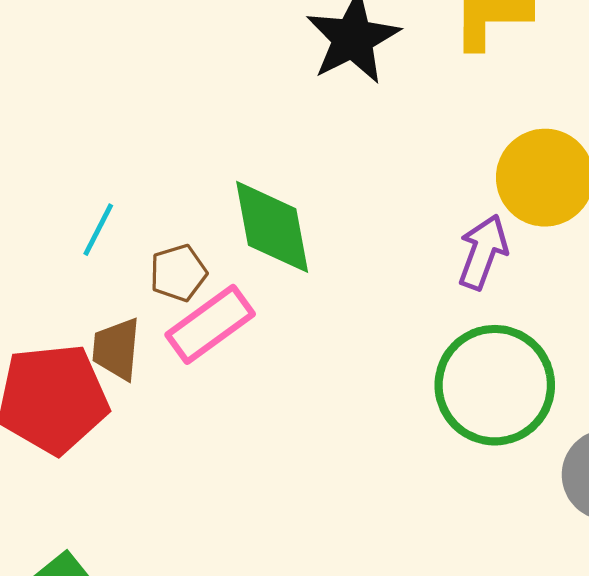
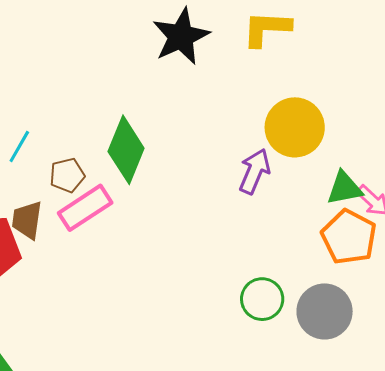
green diamond: (272, 227) -> (126, 150), turned 30
green circle: (495, 385) -> (262, 299), moved, size x0.6

